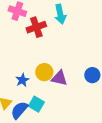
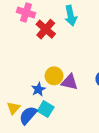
red cross: (36, 27) -> (46, 29), turned -30
blue star: (22, 80) -> (38, 89), moved

